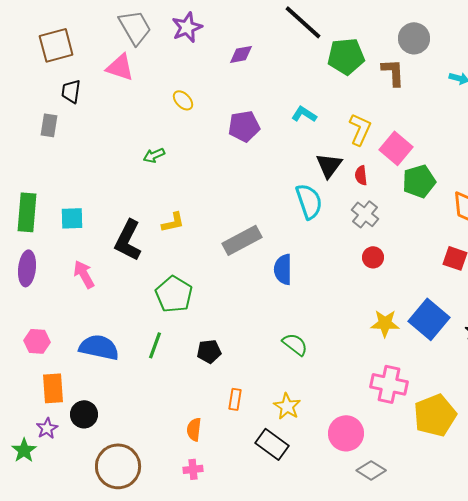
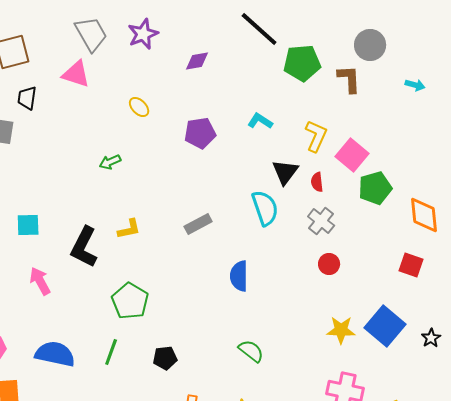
gray rectangle: (242, 240) -> (198, 224), moved, size x0.7

